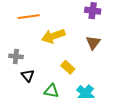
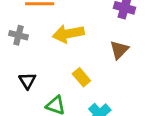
gray cross: (16, 56) -> (19, 35), moved

